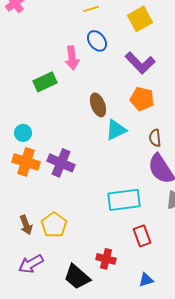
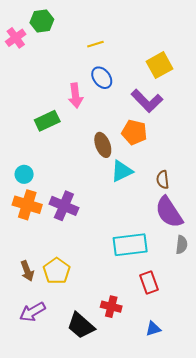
yellow square: (140, 19) -> (160, 65), moved
orange pentagon: (142, 99) -> (134, 132), moved

